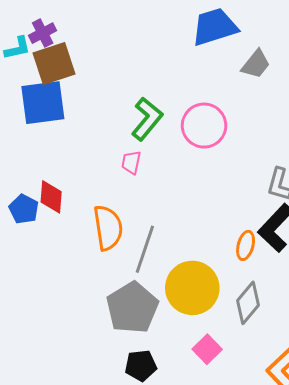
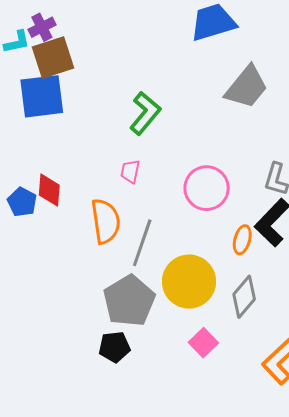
gray trapezoid: (256, 64) -> (247, 87), moved, size x1.5
pink circle: (204, 126) -> (207, 188), moved
pink trapezoid: (131, 162) -> (130, 171), moved
black pentagon: (141, 366) -> (114, 347), moved

